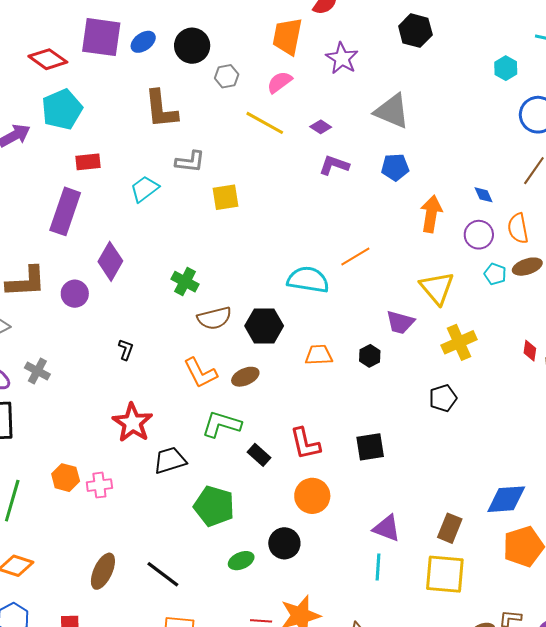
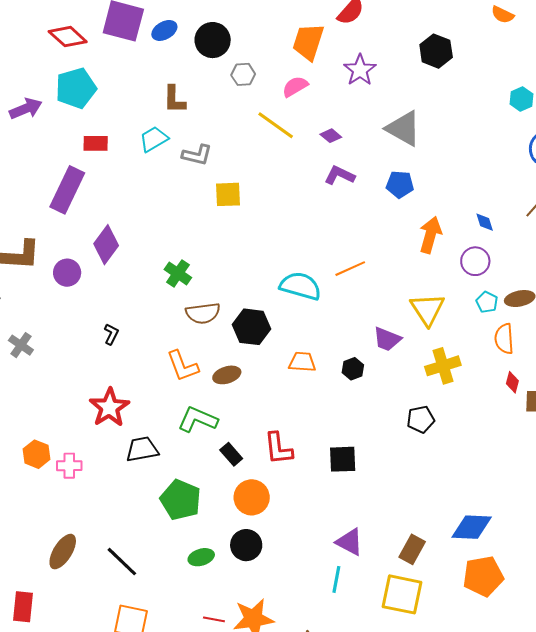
brown L-shape: (161, 109) -> (174, 99), size x0.7
cyan trapezoid: (145, 189) -> (154, 139), moved
orange semicircle: (518, 228) -> (504, 339), moved
orange circle: (312, 496) -> (252, 497), moved

